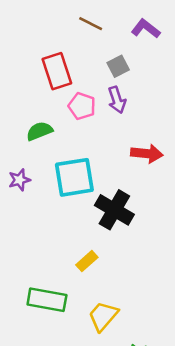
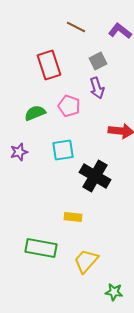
pink pentagon: (82, 106) -> (69, 106), moved
cyan square: (74, 177) -> (63, 150), size x0.7
yellow rectangle: (87, 261) -> (73, 217), turned 48

